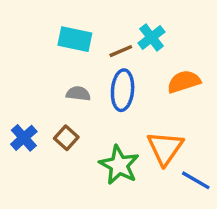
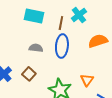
brown line: (121, 51) -> (61, 23), turned -56
orange triangle: (165, 148) -> (87, 80), size x0.6

